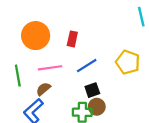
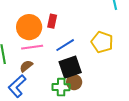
orange circle: (36, 36) -> (29, 27), moved
black square: (92, 90) -> (70, 67), size x1.6

